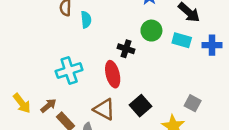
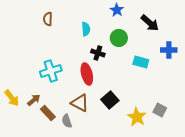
cyan semicircle: (86, 20) -> (86, 29), moved
cyan rectangle: (182, 40) -> (141, 62), moved
gray square: (193, 103) -> (160, 110), moved

